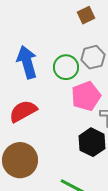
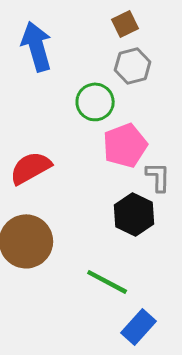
gray hexagon: (93, 57) -> (133, 66), moved
blue arrow: (27, 62) -> (37, 46), moved

